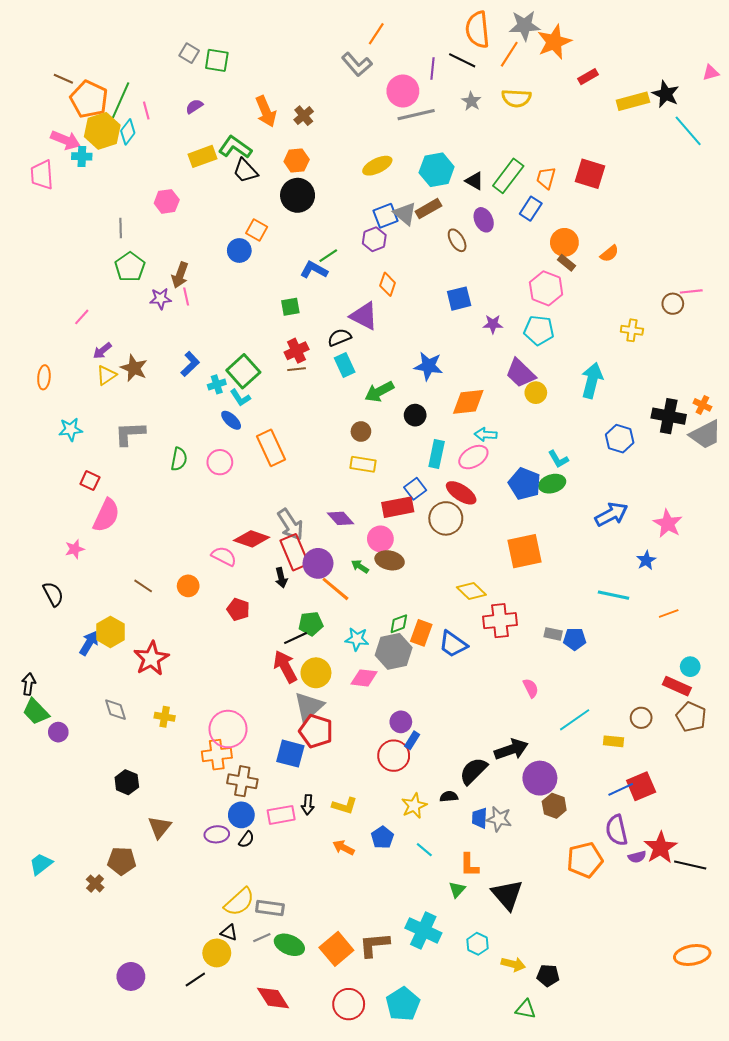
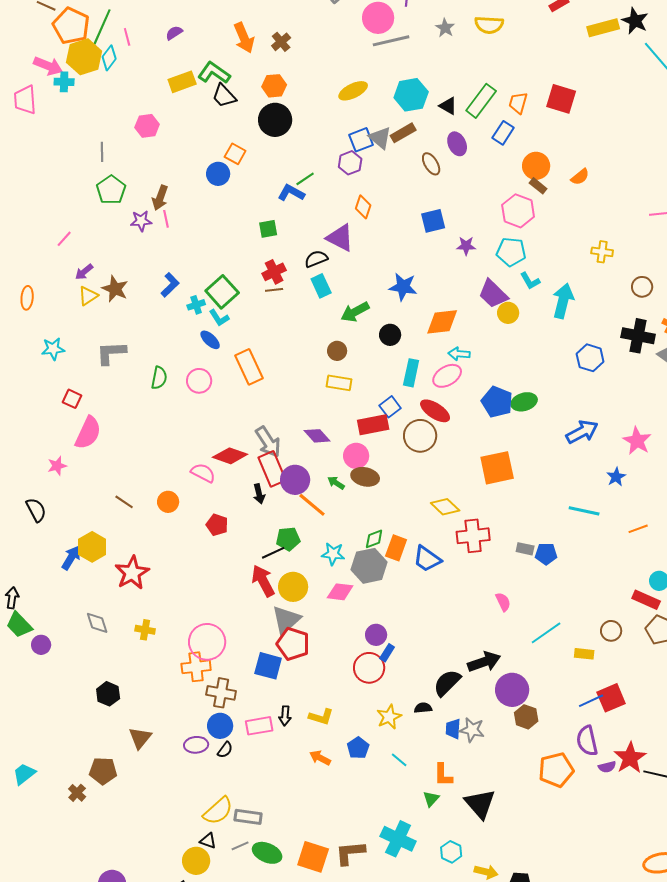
brown circle: (673, 304) -> (642, 287), moved
cyan L-shape: (558, 459) -> (530, 281), moved
orange square: (336, 949) -> (313, 857), turned -32

